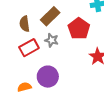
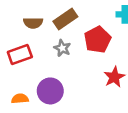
brown semicircle: (25, 24) -> (33, 23), turned -91
red rectangle: (29, 48) -> (20, 55), moved

